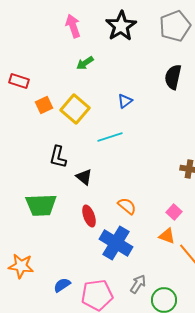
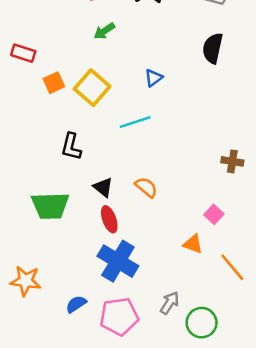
black triangle: (84, 177) -> (103, 187), moved
orange semicircle: (127, 206) -> (146, 187), moved
orange triangle: (167, 236) -> (193, 244), moved
blue cross: (116, 243) -> (118, 261), moved

